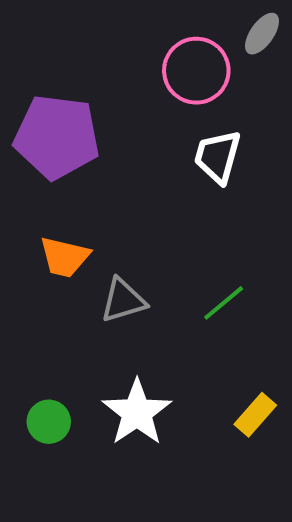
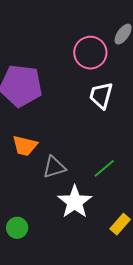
white star: (137, 412) -> (75, 202), moved

